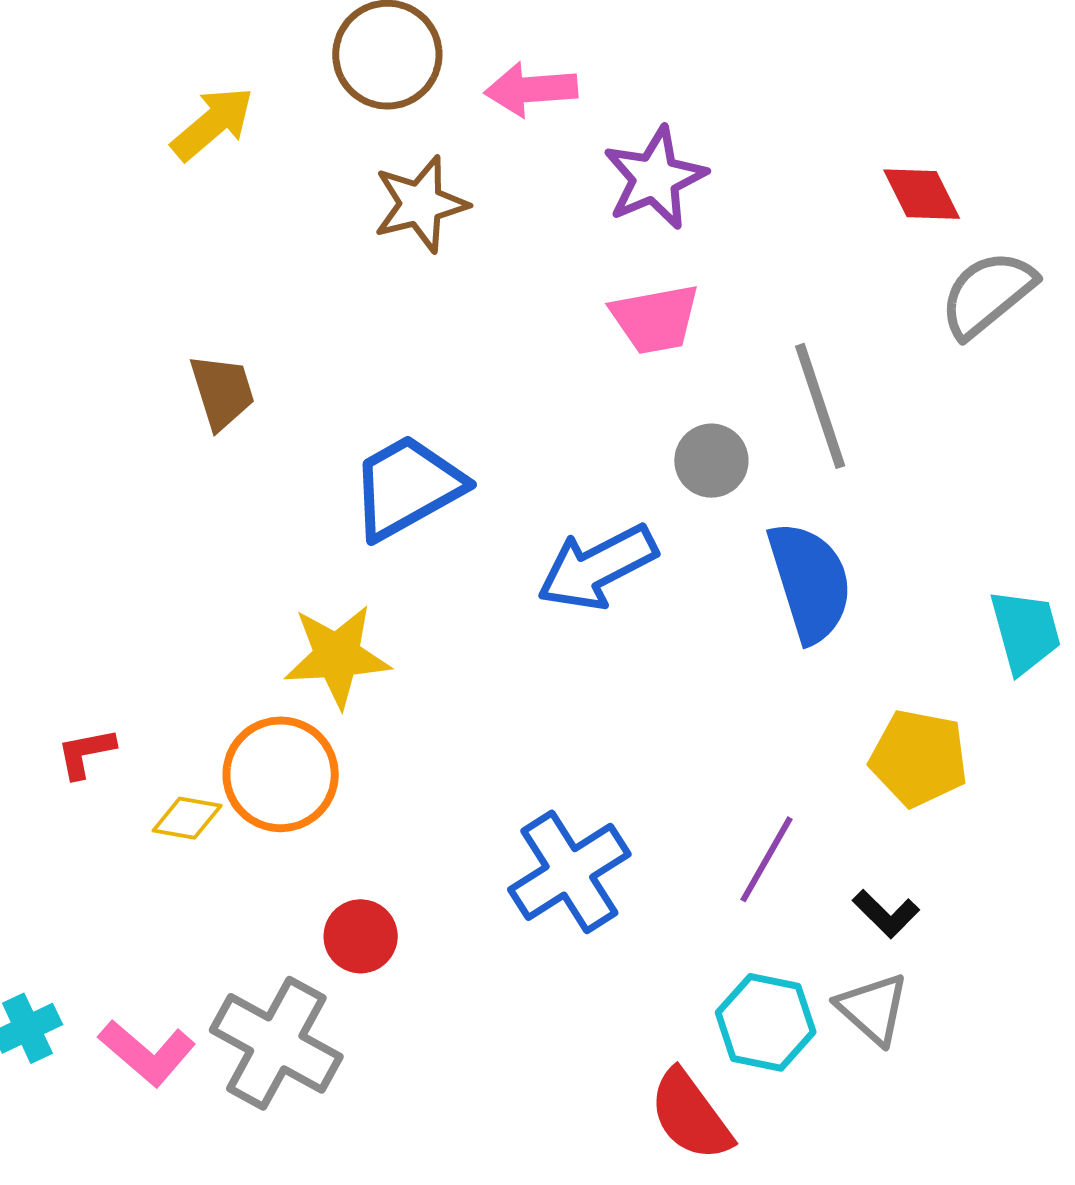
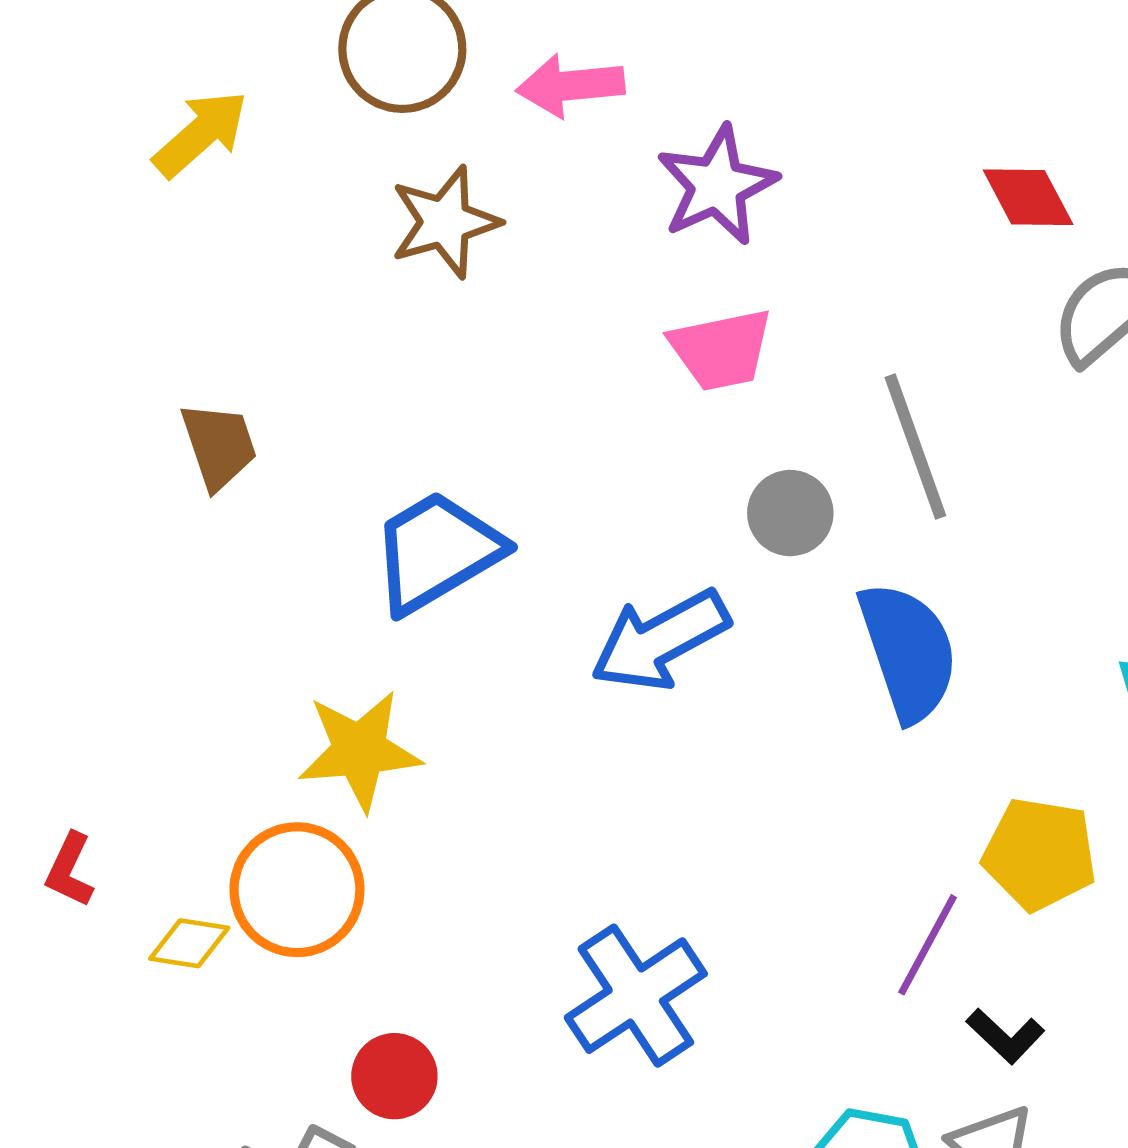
red L-shape: (86, 753) -> (70, 870), turned -52
purple line: (767, 859) -> (928, 945), moved

